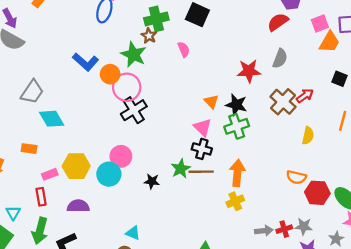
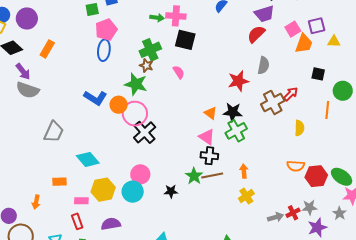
brown cross: (283, 102) -> (273, 102), turned 30
cyan diamond: (52, 119) -> (88, 159), moved
orange arrow: (237, 173) -> (244, 171), size x0.6
pink rectangle: (50, 174) -> (81, 201), turned 32

